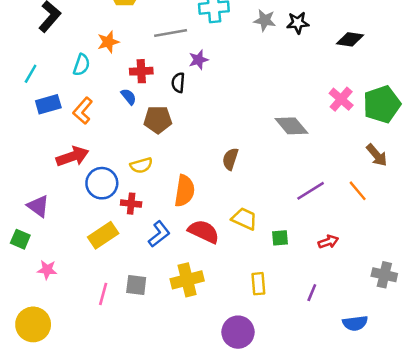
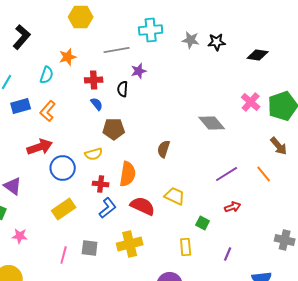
blue semicircle: (129, 97) -> (97, 104), moved
brown pentagon: (158, 120) -> (114, 129), moved
red cross: (131, 204) -> (101, 184), moved
green square: (280, 238) -> (203, 223), moved, turned 32
red arrow: (328, 242) -> (233, 207), moved

